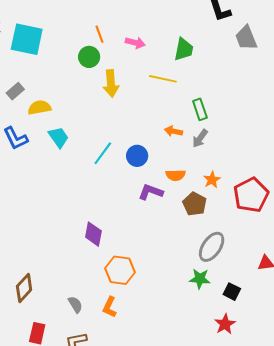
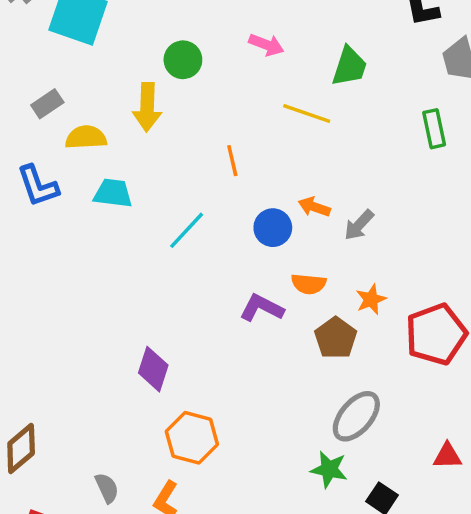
orange line: (99, 34) -> (232, 161), moved
yellow arrow: (111, 83) -> (147, 107), moved
green rectangle: (200, 109) -> (434, 129), moved
cyan trapezoid: (59, 137) -> (113, 193), turned -55
blue circle: (137, 156) -> (273, 228), moved

